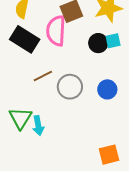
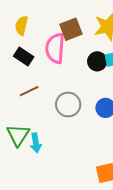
black rectangle: (25, 39) -> (24, 56), size x0.7
brown line: (43, 76) -> (29, 91), moved

